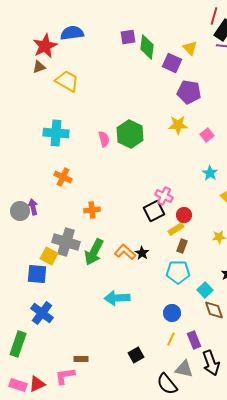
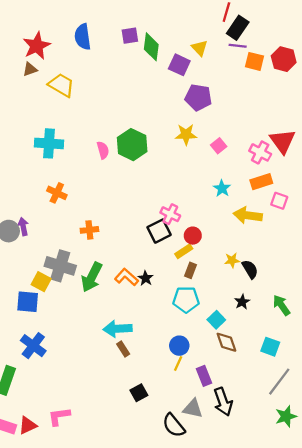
blue semicircle: (72, 33) -> (83, 37), moved, turned -90
yellow line: (171, 339) -> (178, 364), moved
brown rectangle: (81, 359) -> (123, 349), moved, turned 56

